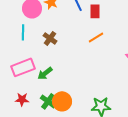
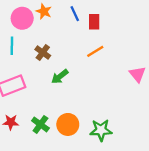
green arrow: (45, 73) -> (60, 76), moved
orange circle: (62, 101) -> (68, 124), moved

